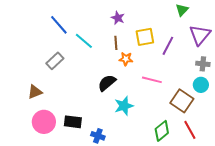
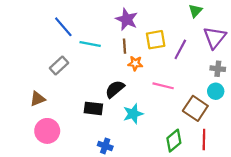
purple star: (118, 18) -> (127, 19), size x1.5
cyan line: (84, 41) -> (90, 44), turned -30
black rectangle: (73, 122) -> (93, 108), moved
red line: (190, 130) -> (204, 140), turned 30

